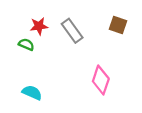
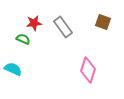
cyan semicircle: (32, 93) -> (13, 69), moved

